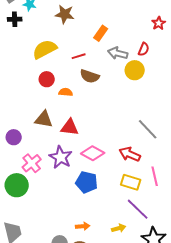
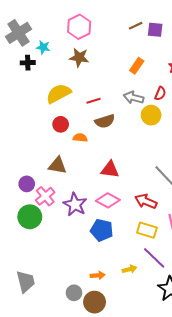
orange rectangle: (101, 33) -> (137, 66), moved
brown semicircle: (90, 76) -> (105, 121), turned -36
red triangle: (70, 127) -> (110, 170), moved
pink cross: (32, 163) -> (45, 196), moved
green circle: (17, 185) -> (30, 217), moved
yellow arrow: (119, 228) -> (129, 269), moved

